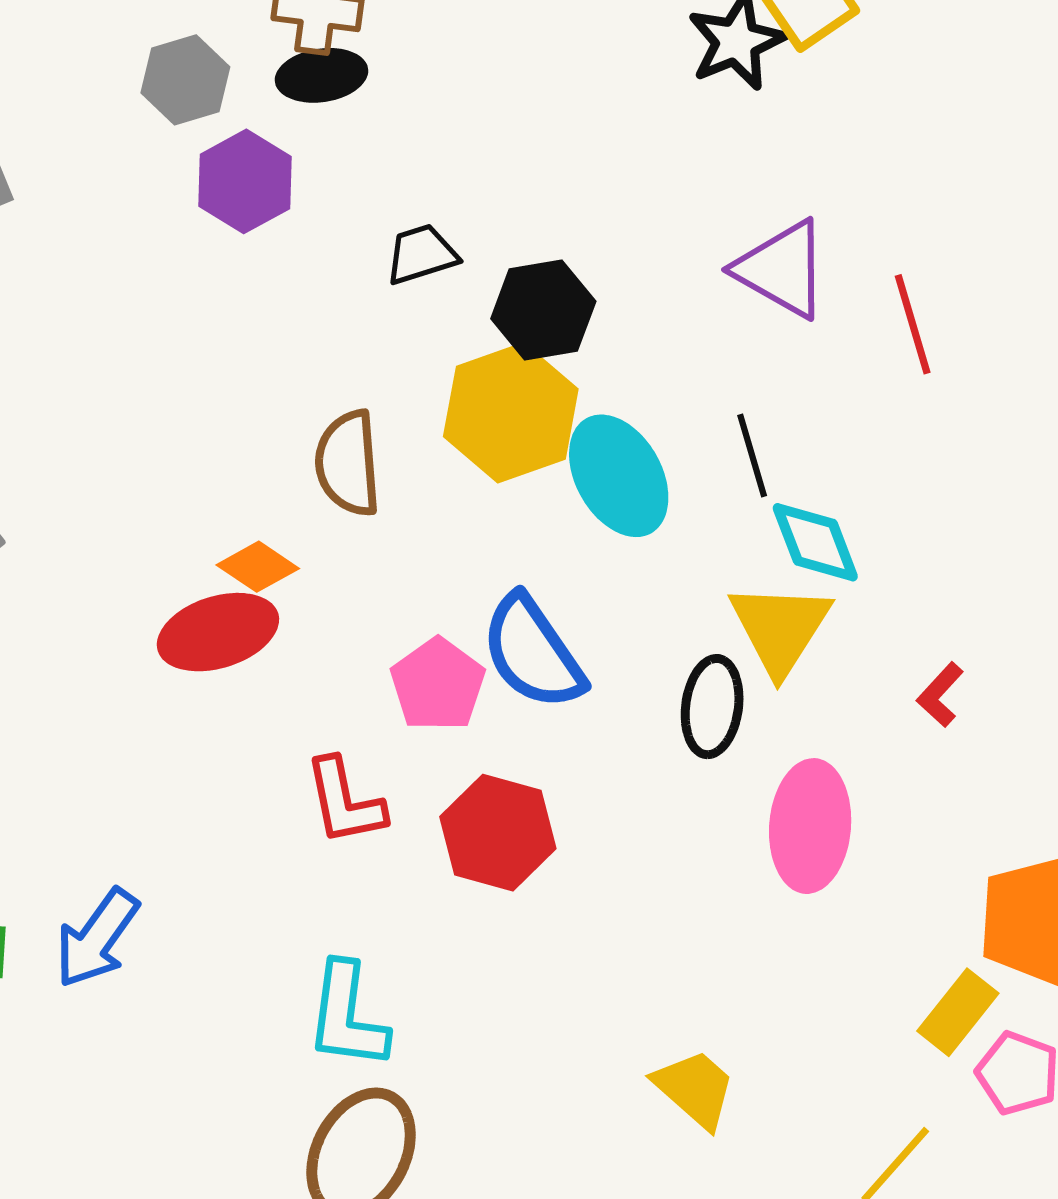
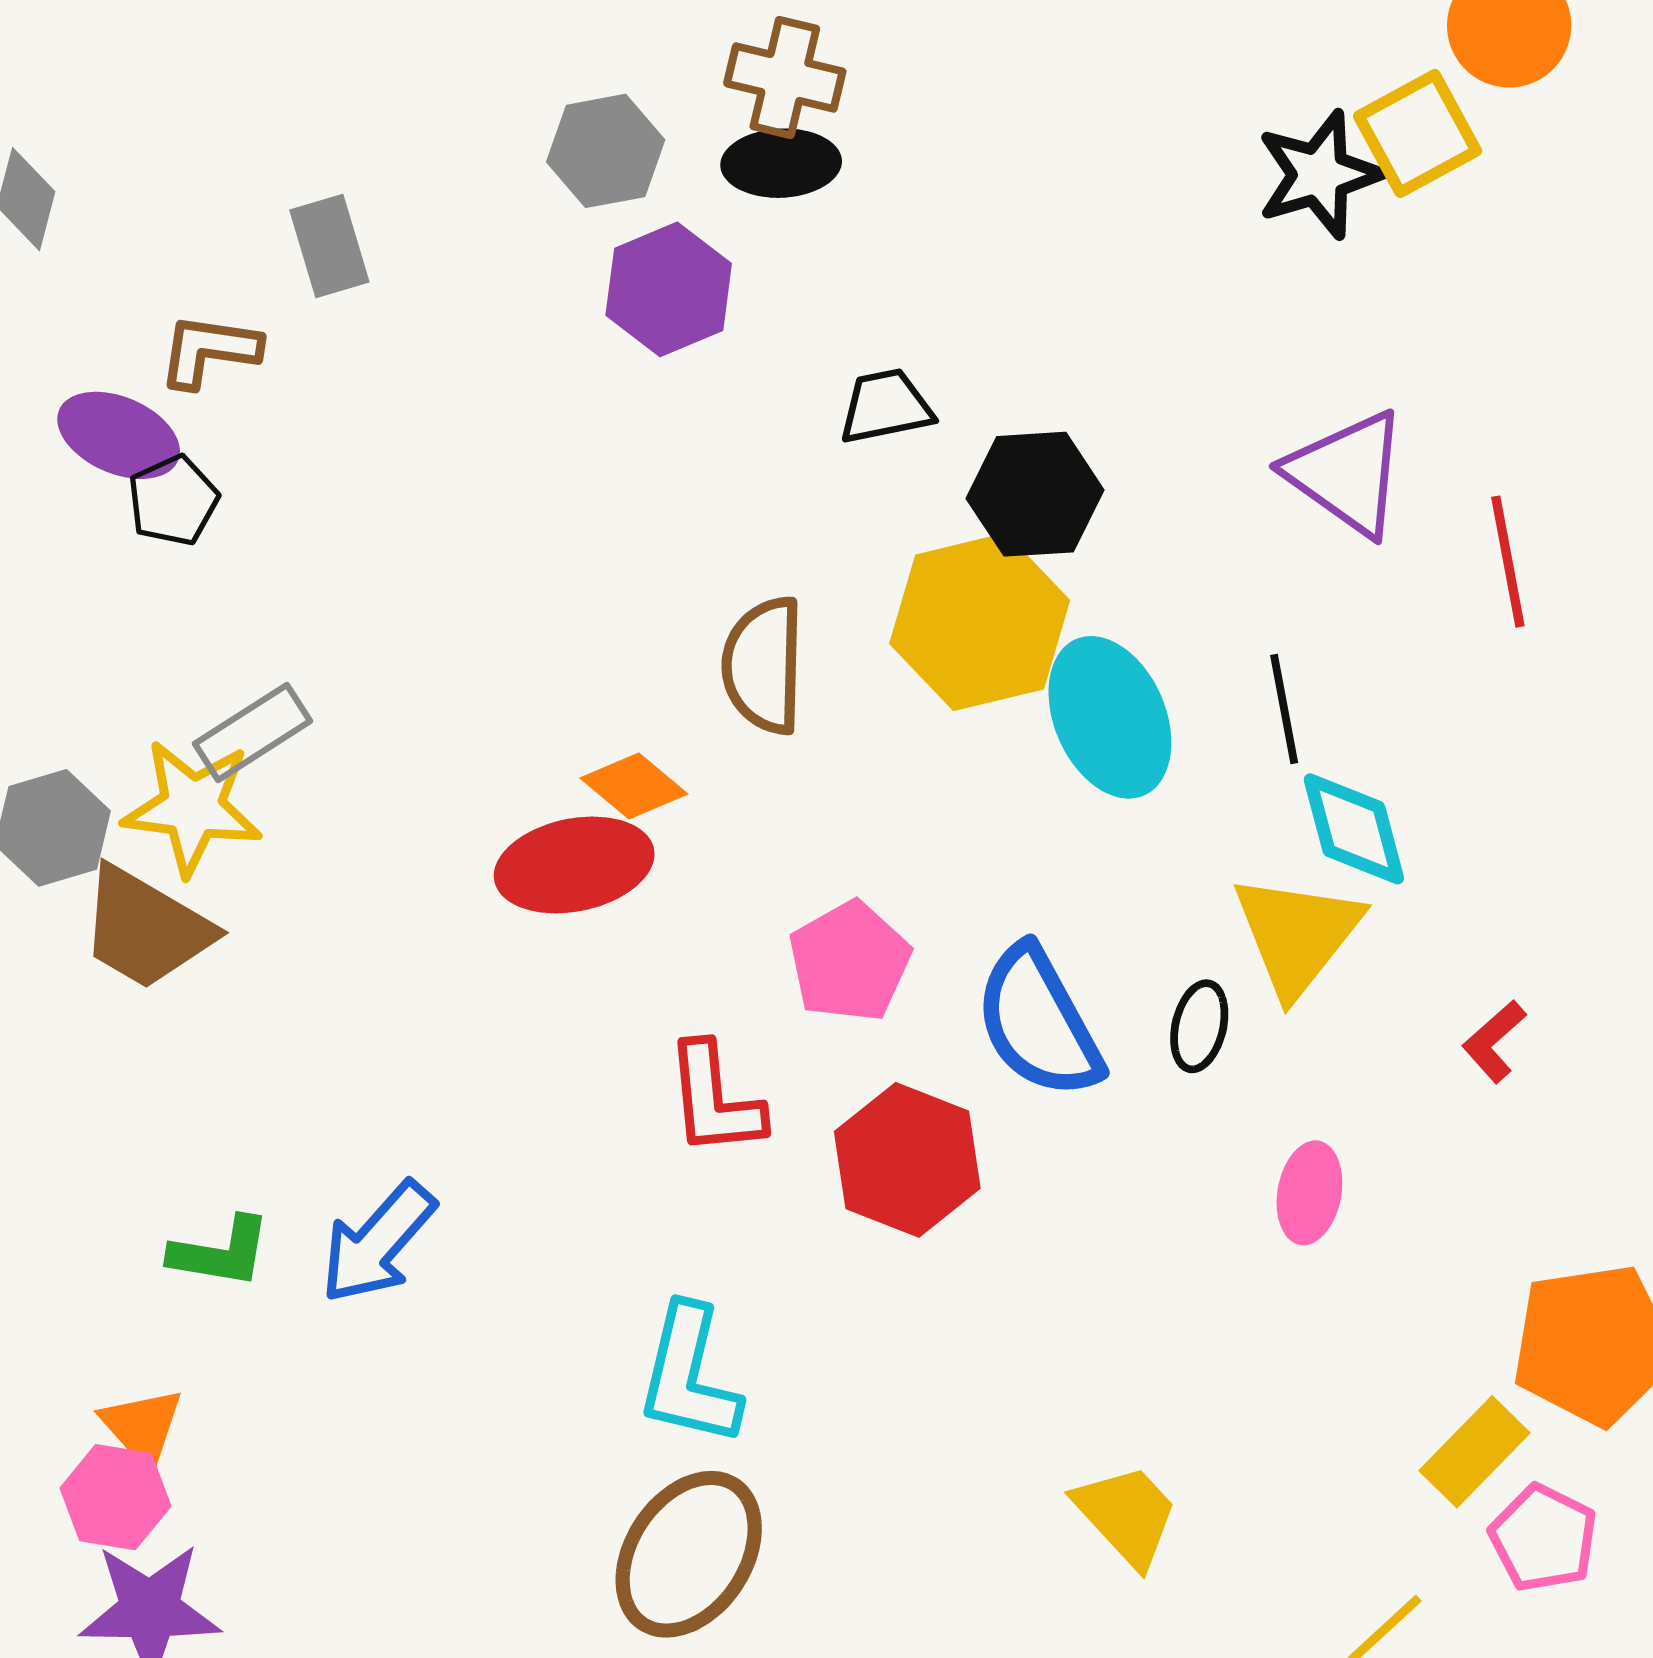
blue semicircle: (533, 652) -> (1038, 1022), moved
black ellipse: (712, 707) -> (1199, 1026), size x0.7
pink ellipse: (810, 826) -> (1309, 1193), size x0.6

